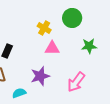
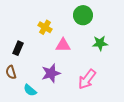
yellow cross: (44, 28) -> (45, 27), moved
cyan semicircle: (19, 93) -> (30, 90), turned -120

